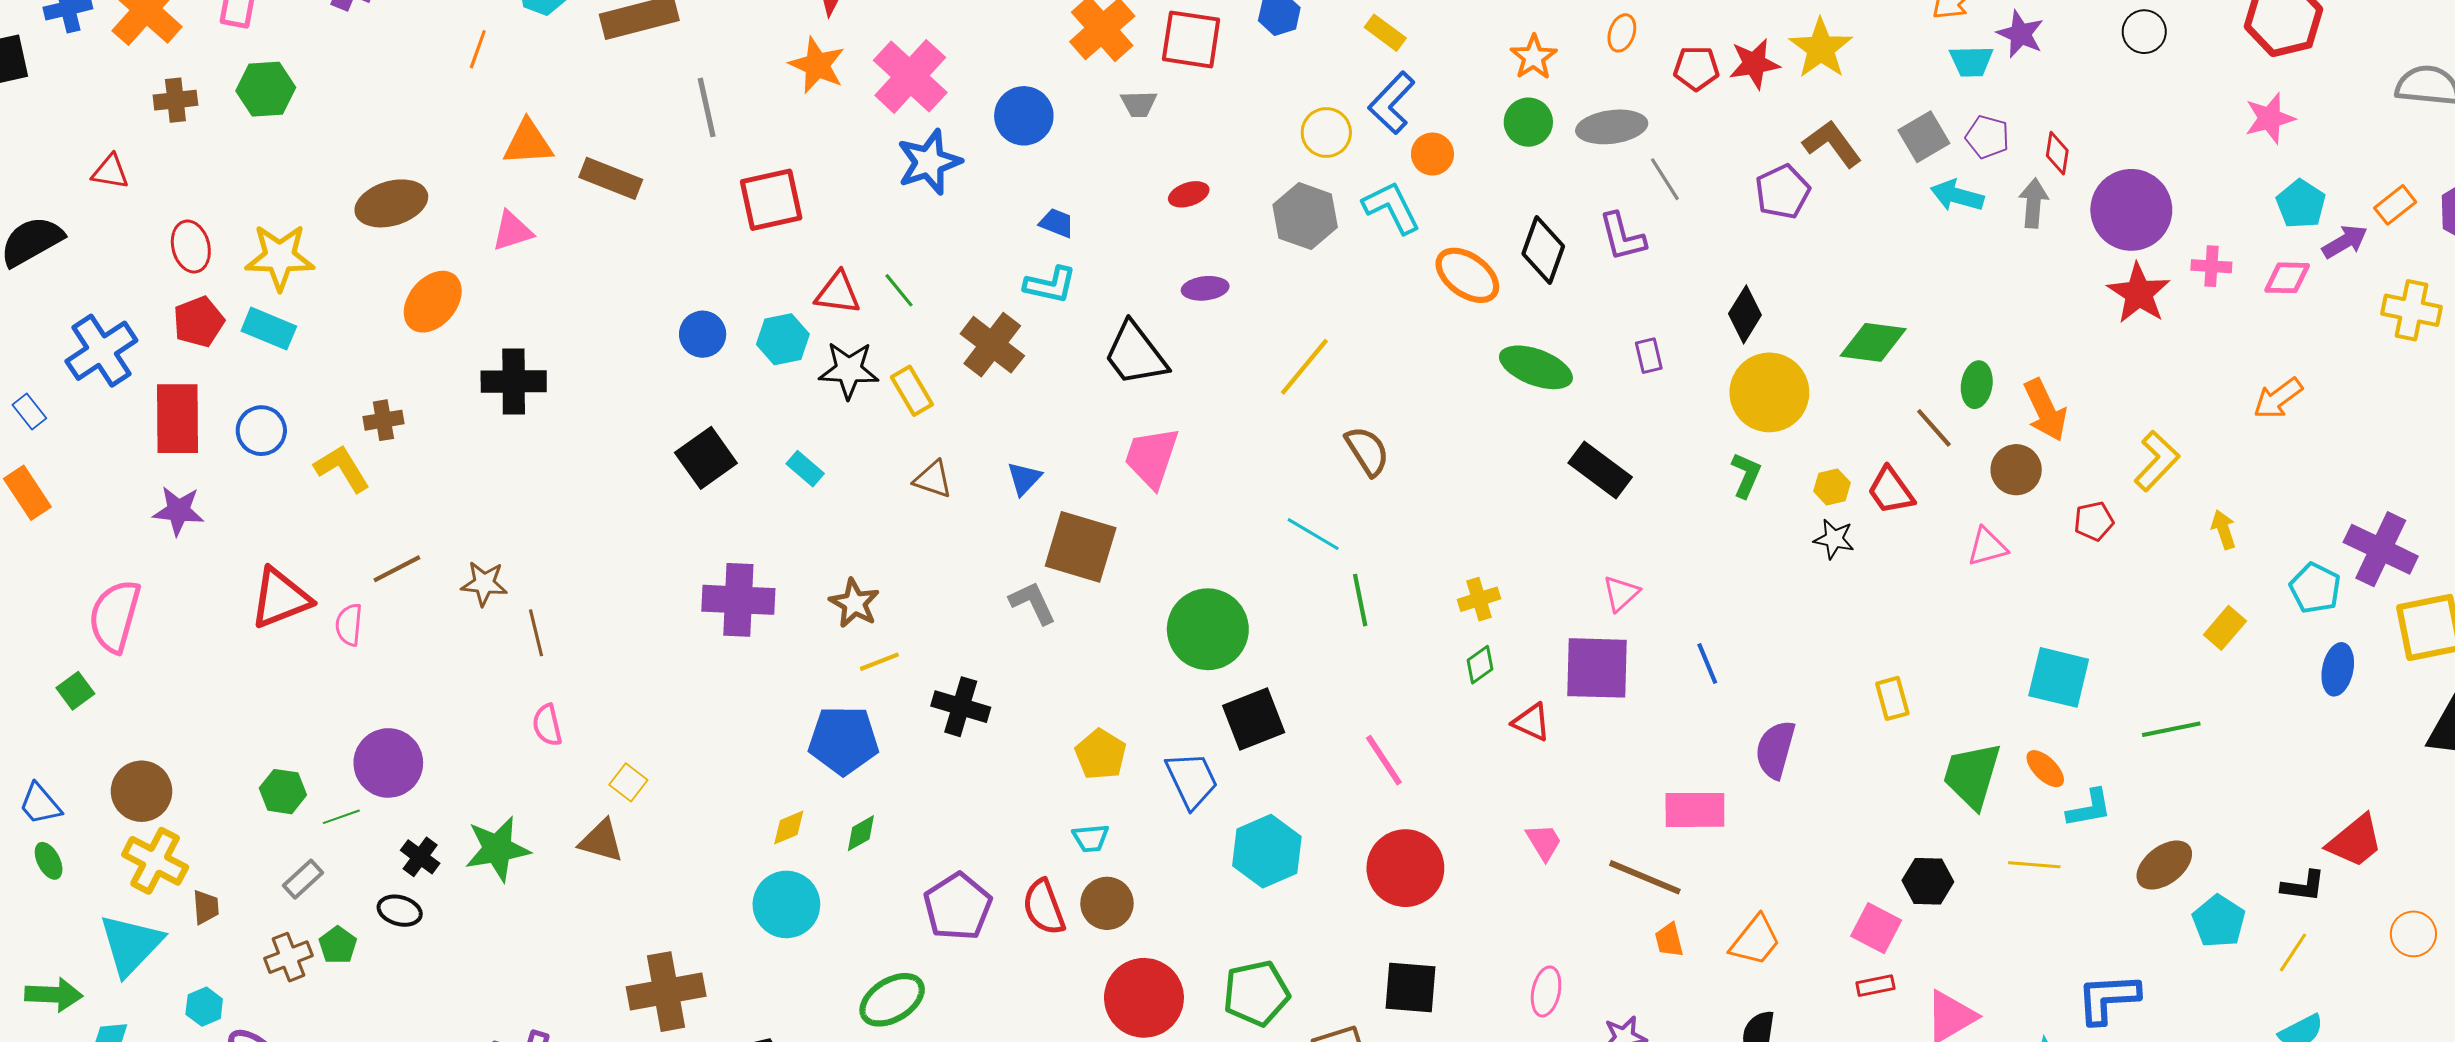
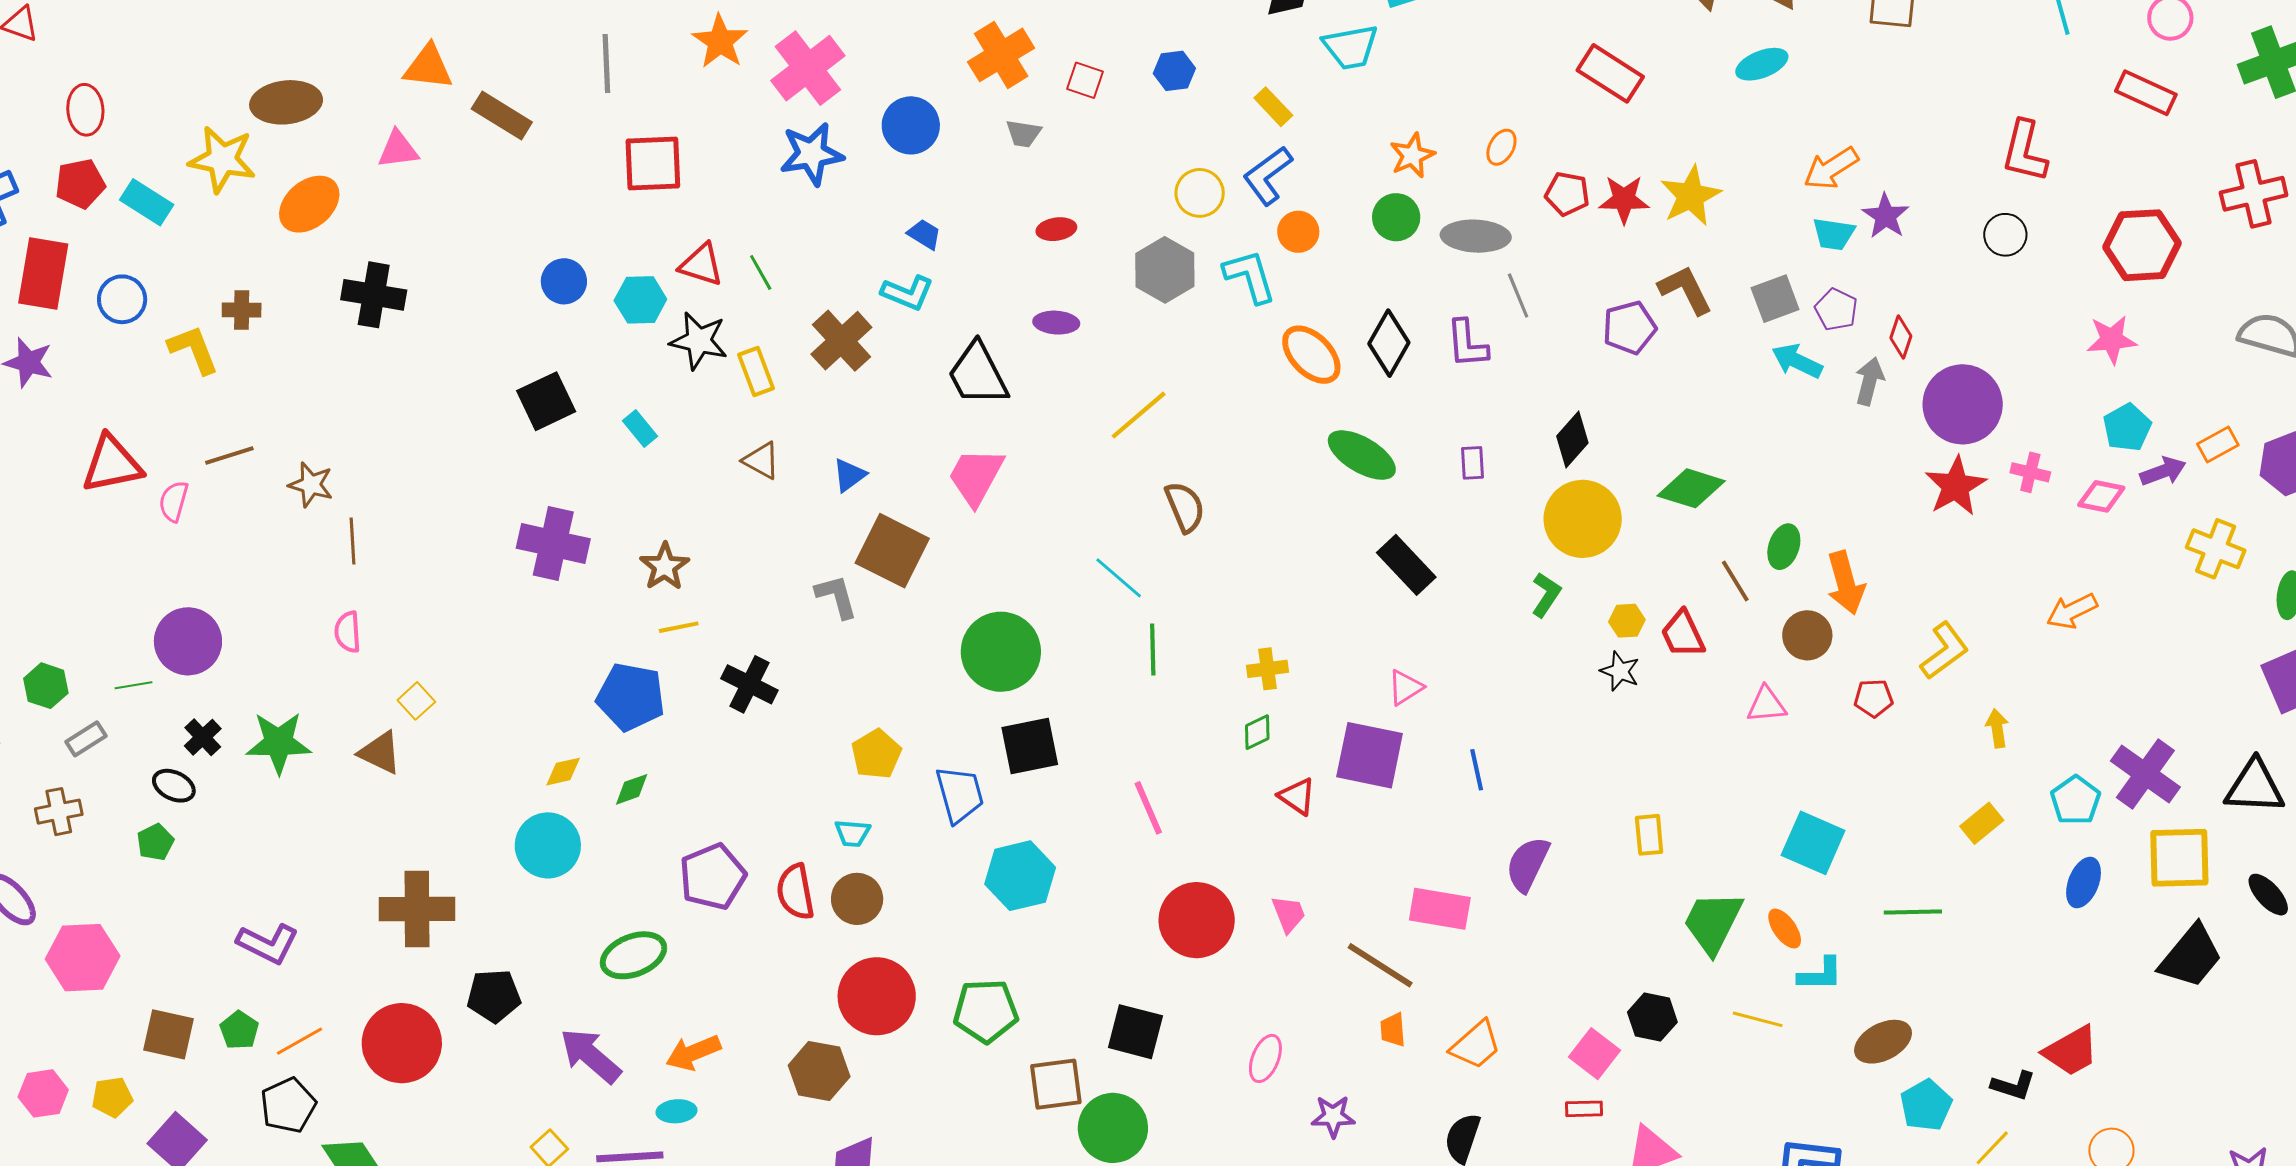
red square: (1191, 39) -> (1085, 80), size x0.6
yellow star: (280, 257) -> (222, 159), moved
green hexagon: (283, 792) -> (46, 686), moved
red circle: (1405, 868) -> (1197, 920), moved
green pentagon: (338, 945) -> (155, 842), moved

